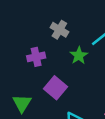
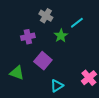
green triangle: (22, 103) -> (17, 73), turned -42

